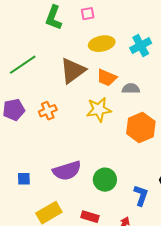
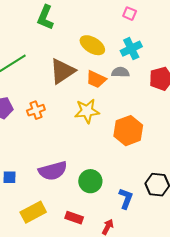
pink square: (88, 14) -> (130, 14), moved, turned 32
yellow ellipse: (102, 44) -> (92, 45), turned 40
gray semicircle: (131, 89) -> (120, 72), moved

